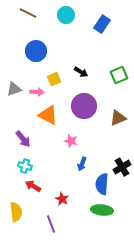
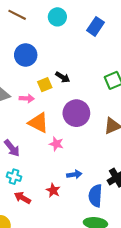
black arrow: (81, 72) -> (63, 77), moved
pink star: (71, 141) -> (56, 144), moved
blue arrow: (82, 164) -> (74, 175), turned -120
red star: (62, 199) -> (53, 190), moved

